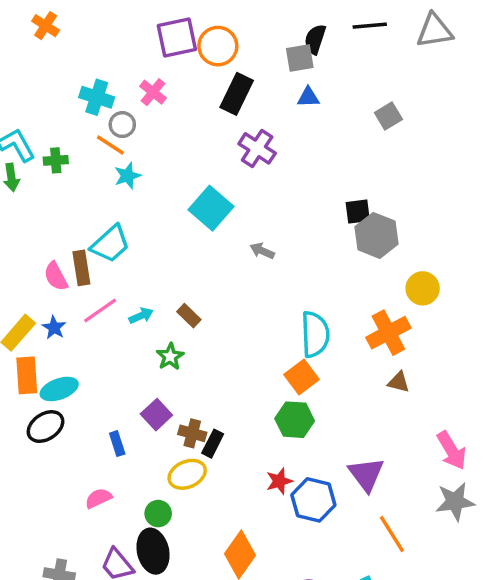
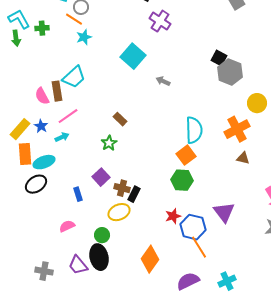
black square: (358, 212) -> (219, 58), turned 35
cyan arrow: (141, 316) -> (62, 137), moved
orange line: (392, 534) -> (199, 247), moved

